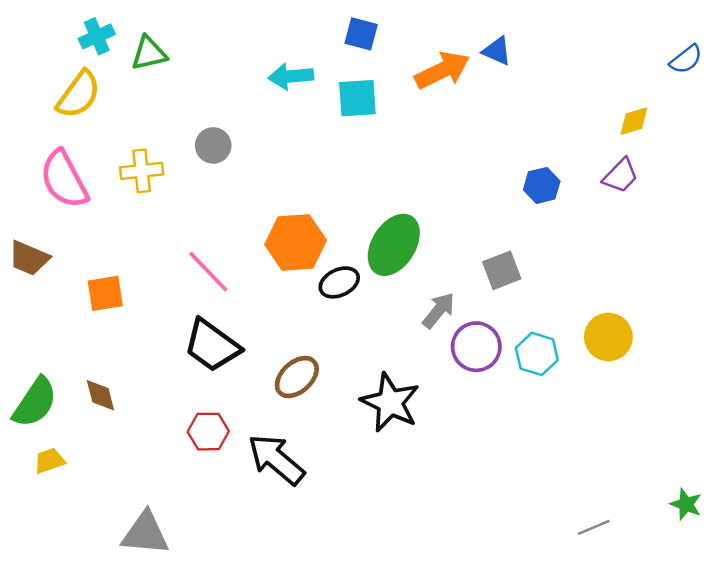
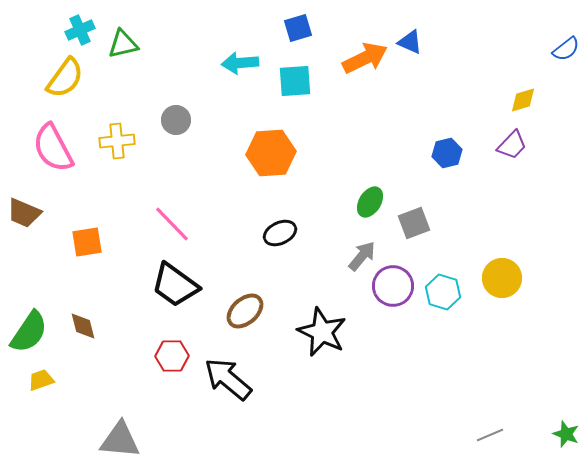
blue square: (361, 34) -> (298, 28), turned -32
orange hexagon: (296, 242) -> (271, 153), moved
green ellipse: (394, 245) -> (370, 202), moved, size x0.6
green star: (686, 504) -> (566, 434), moved

